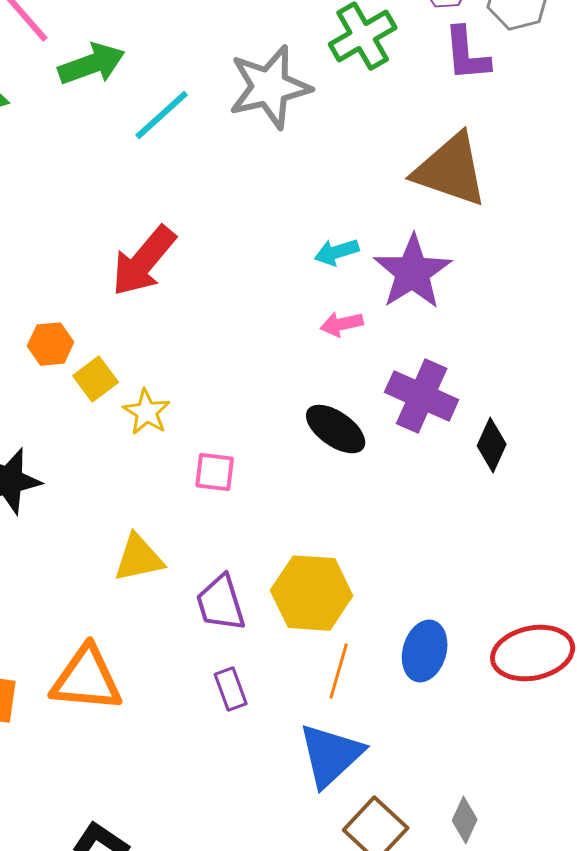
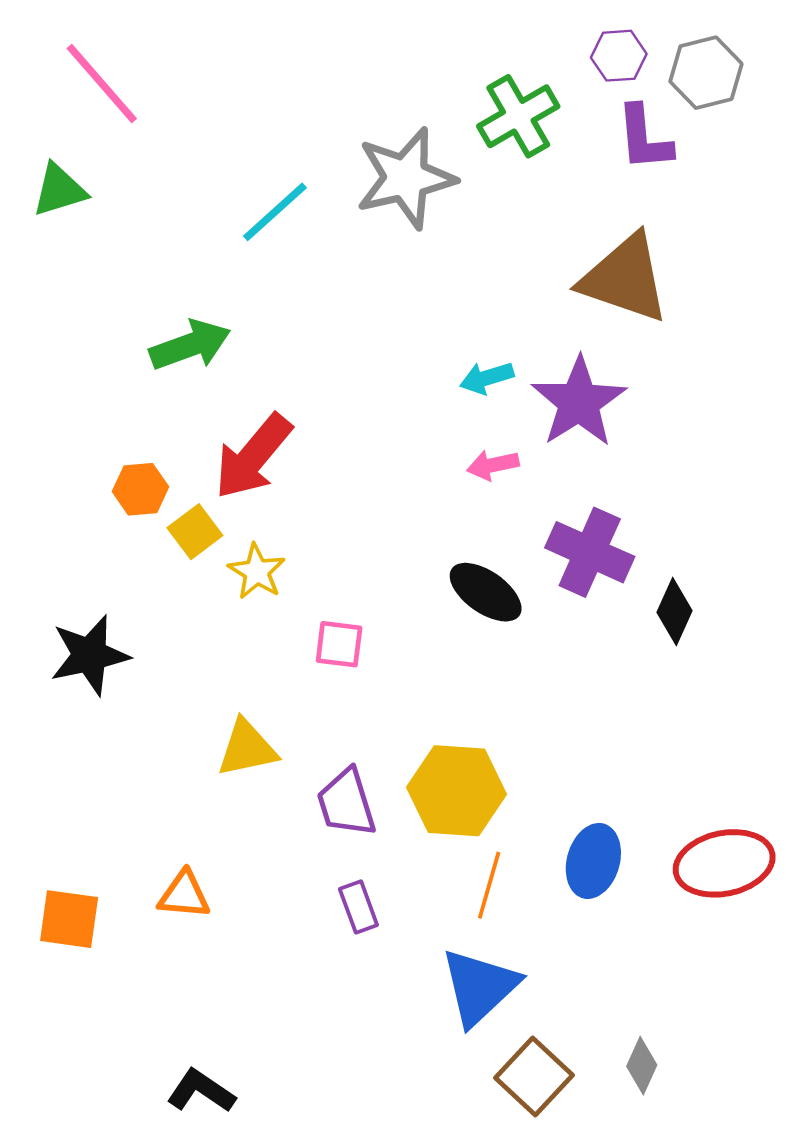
green arrow: (92, 64) -> (190, 345), moved
red arrow: (144, 261) -> (253, 457), moved
orange triangle: (87, 679) -> (184, 895), size x0.6

